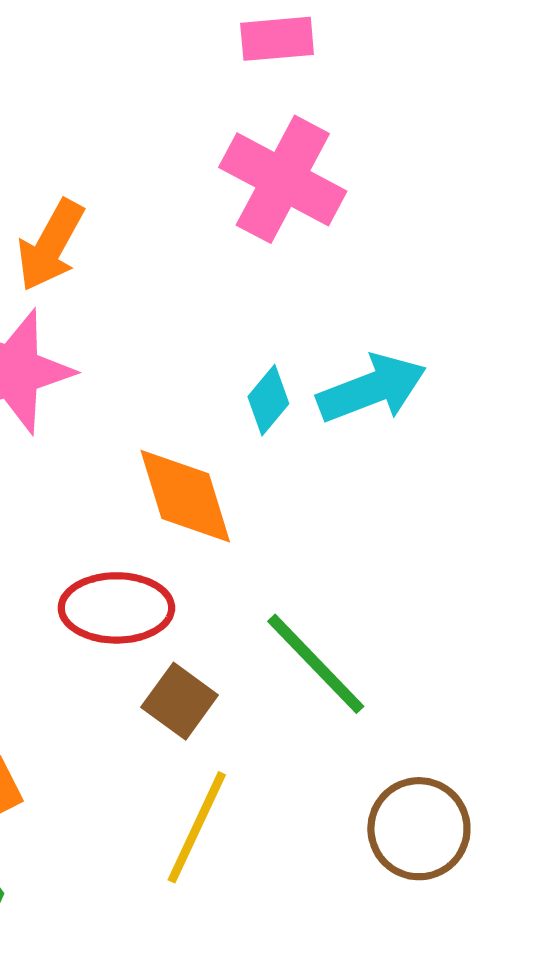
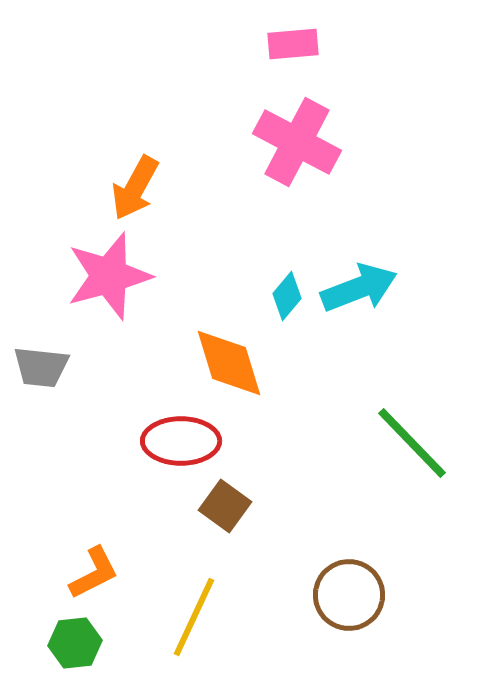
green line: (316, 664) -> (412, 443), moved
yellow line: (197, 827) -> (194, 617), moved
brown circle: (419, 829) -> (349, 595), moved

